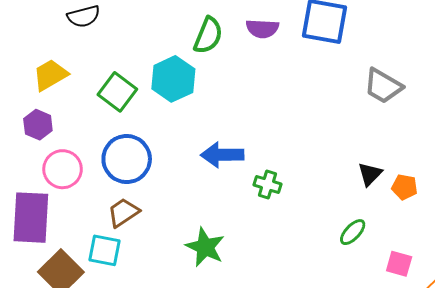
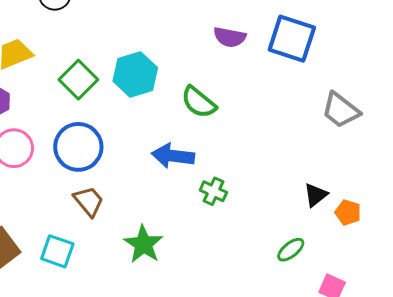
green semicircle: (208, 35) -> (199, 102), moved, turned 99
brown trapezoid: (123, 212) -> (89, 201), moved, turned 76
cyan square: (105, 250) -> (57, 251), moved

